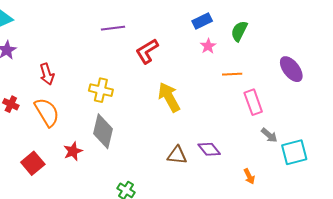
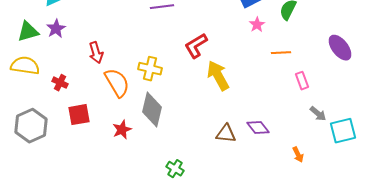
red L-shape: (147, 51) -> (196, 46), moved
pink rectangle: (253, 102) -> (302, 81), size x0.7
orange semicircle: (47, 112) -> (117, 83), moved
red square: (33, 163) -> (79, 115), moved, turned 30

